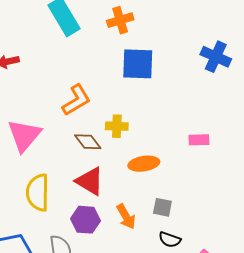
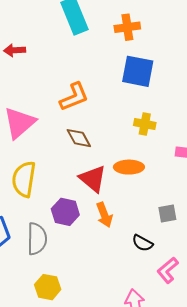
yellow cross: (117, 126) -> (145, 124), moved
red triangle: (90, 181) -> (93, 179), moved
gray square: (162, 207) -> (167, 213), moved, turned -30

